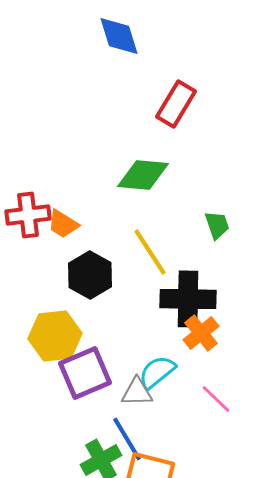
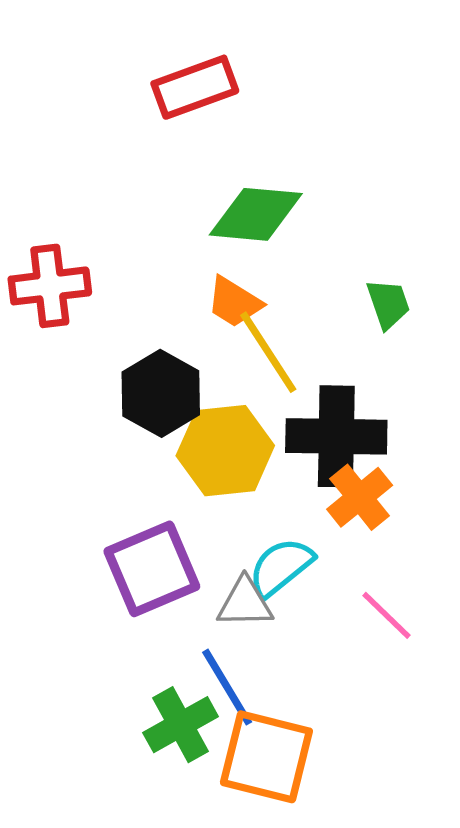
red rectangle: (176, 104) -> (195, 87), moved, turned 39
orange trapezoid: (63, 224) -> (234, 302), moved
yellow hexagon: (55, 336) -> (225, 451), moved

